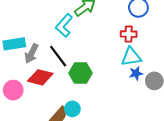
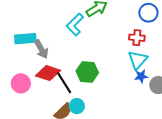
gray arrow: (32, 53) -> (41, 49), turned -60
black line: (58, 56) -> (64, 83), moved
cyan triangle: (131, 57) -> (138, 60), turned -45

